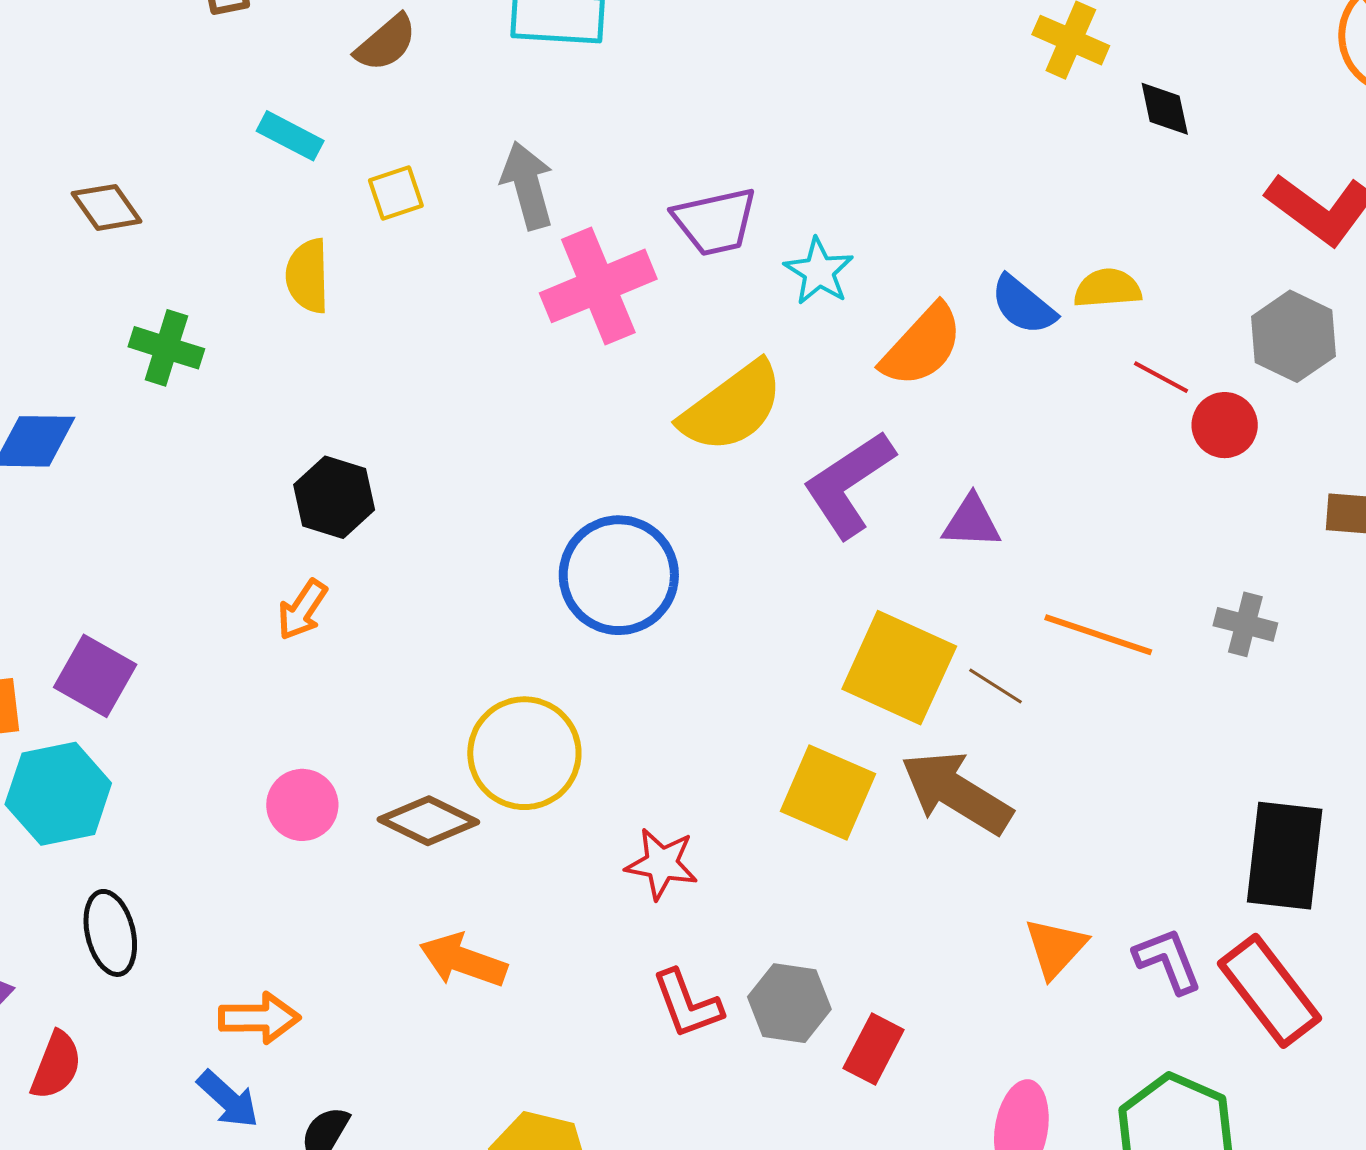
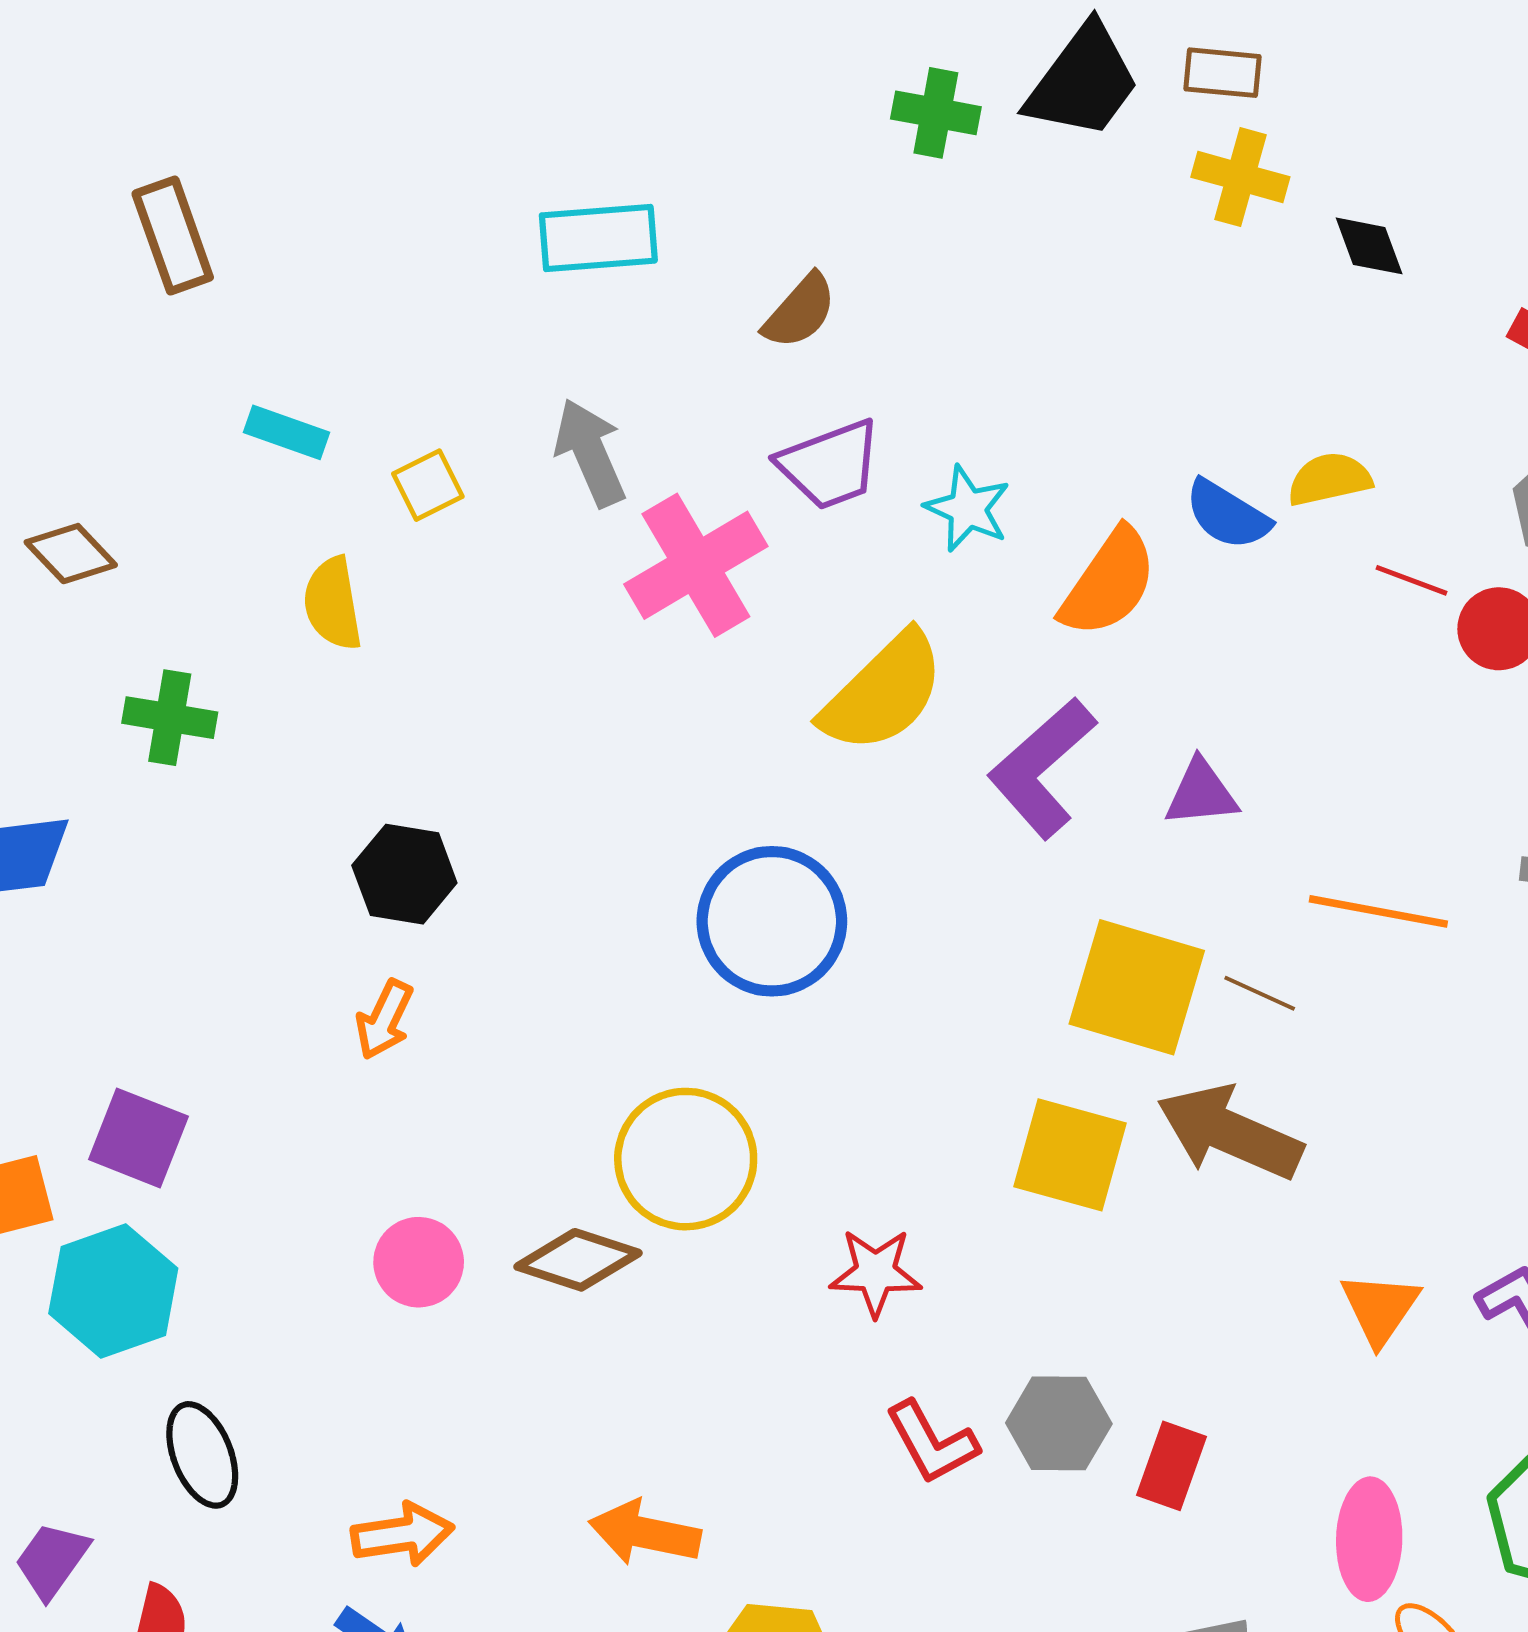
brown semicircle: (386, 43) -> (800, 311), moved
orange arrow: (463, 960) -> (645, 1533), moved

